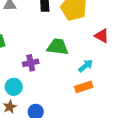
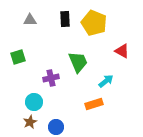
green trapezoid: (58, 47) -> (78, 62), turned 60
orange rectangle: (84, 87) -> (94, 104), moved

